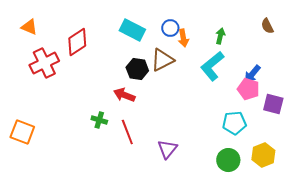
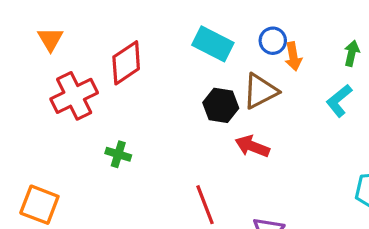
orange triangle: (29, 27) -> (50, 39), turned 36
cyan L-shape: (212, 66) -> (339, 101), size x0.7
red arrow: (124, 95) -> (252, 146), moved
green cross: (99, 120) -> (118, 154), moved

